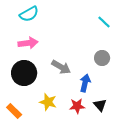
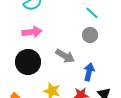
cyan line: (104, 22) -> (92, 13), moved
gray circle: (102, 58) -> (90, 35), moved

